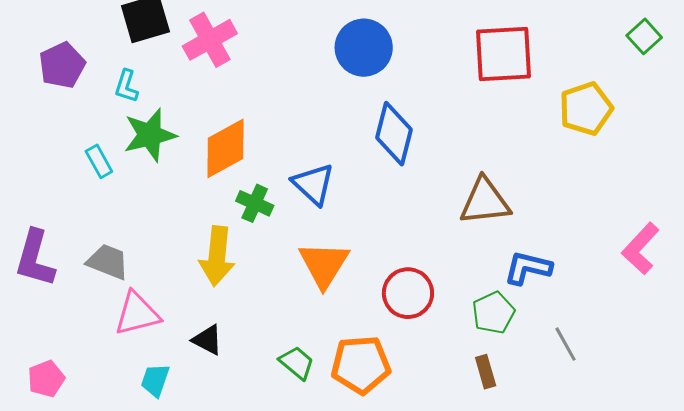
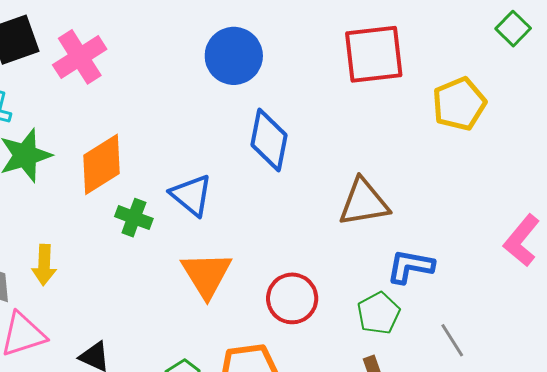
yellow arrow: (217, 256) -> (44, 265), moved, size x0.7

